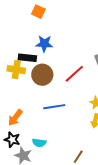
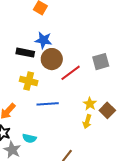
yellow cross: (16, 70) -> (29, 81), moved
brown circle: (42, 75) -> (52, 59), moved

